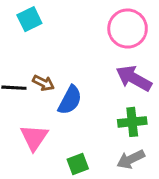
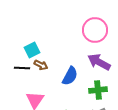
cyan square: (29, 19) -> (32, 50), moved
blue semicircle: (70, 100) -> (70, 76), moved

